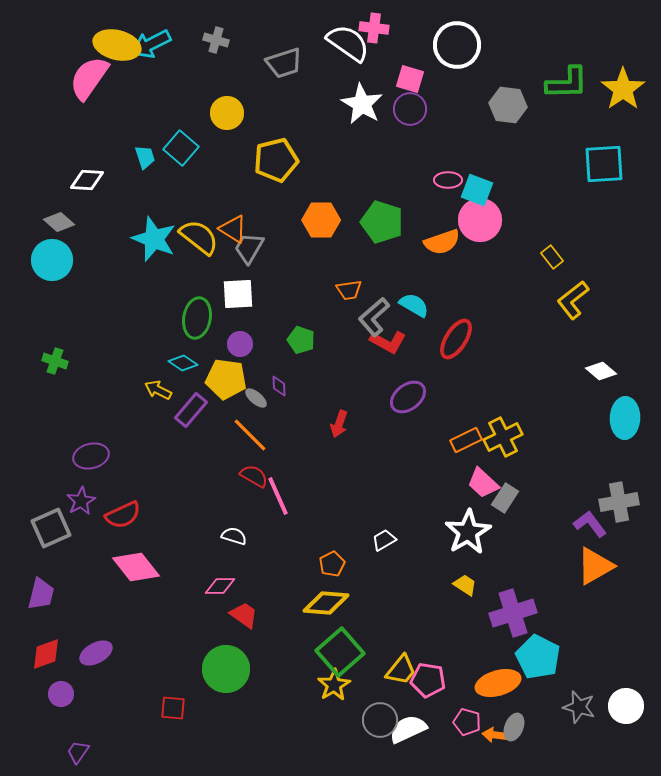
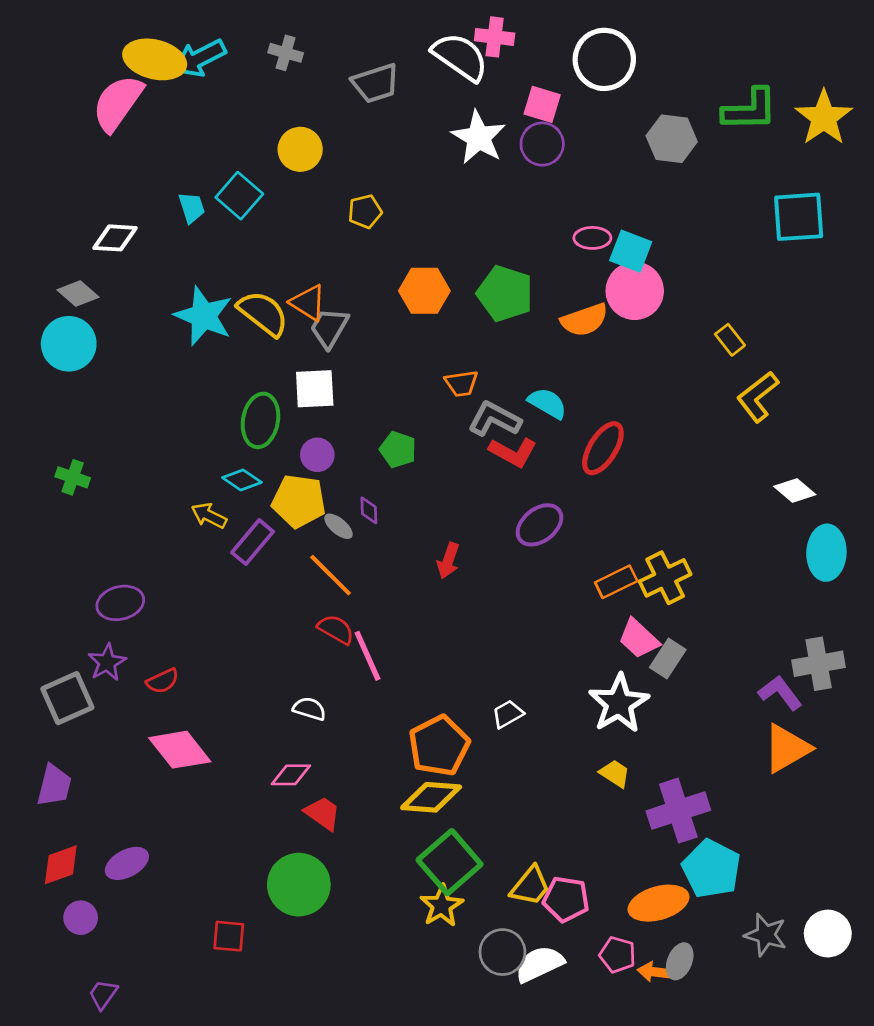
yellow pentagon: (276, 160) -> (365, 211), size x0.6
gray L-shape: (374, 317) -> (495, 419), turned 69
red semicircle: (123, 515) -> (163, 681), size x0.7
orange pentagon: (332, 564) -> (439, 746), size x1.8

